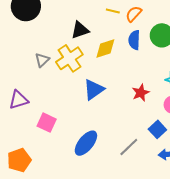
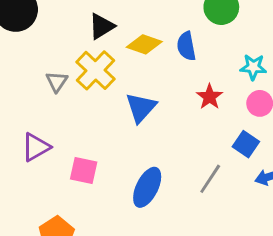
blue semicircle: (134, 40) -> (186, 46), moved
yellow diamond: (105, 48) -> (144, 44), turned 50

